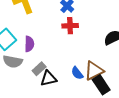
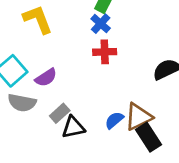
purple semicircle: (29, 44) -> (46, 78), turned 56
blue semicircle: (77, 73) -> (114, 120), turned 88

